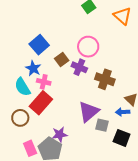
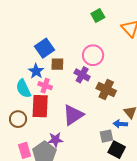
brown square: (62, 60) -> (57, 64), moved, turned 32
red rectangle: (41, 103) -> (40, 106), turned -45
purple triangle: (89, 112) -> (73, 115), moved
gray square: (102, 125) -> (106, 136), moved, turned -32

